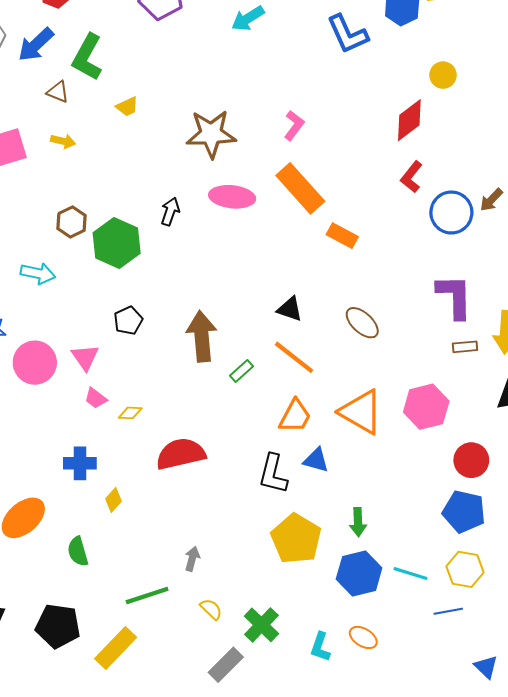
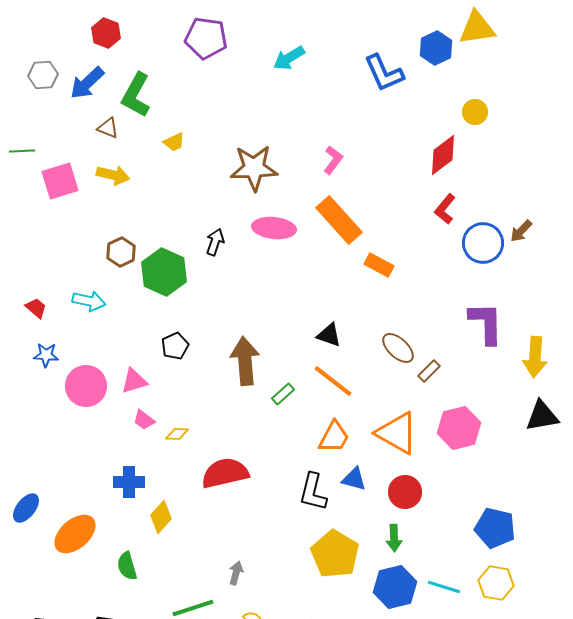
yellow arrow: (63, 141) -> (113, 175), size x1.4
brown rectangle: (465, 347) -> (429, 371), moved, turned -40
pink triangle: (85, 357) -> (134, 381), turned 48
red circle: (471, 460) -> (405, 492), moved
yellow diamond: (114, 500) -> (161, 517), size x1.4

